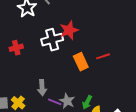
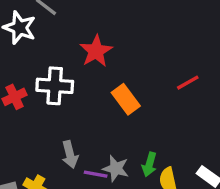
white cross: (52, 40) -> (55, 86), moved, turned 30
red line: (103, 56) -> (188, 83), moved

